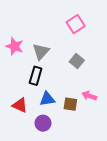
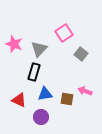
pink square: (76, 24) -> (64, 33), moved
gray square: (77, 61) -> (81, 54), moved

